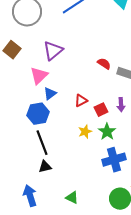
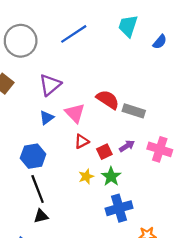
red semicircle: (104, 64) -> (108, 100), size x1.5
pink triangle: (39, 76) -> (75, 113), moved, turned -30
blue triangle: (50, 94) -> (47, 118), moved
purple arrow: (121, 105) -> (127, 146), turned -120

